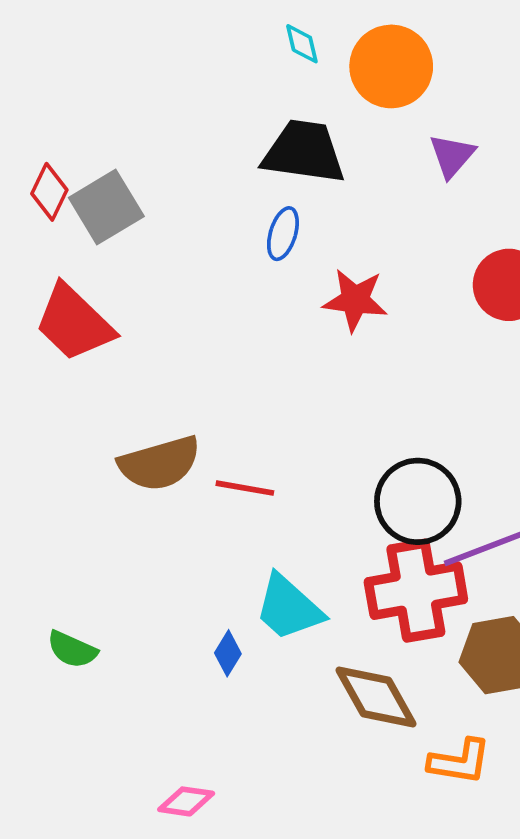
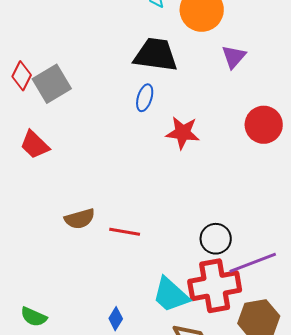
red trapezoid: (74, 323) -> (35, 145), size x0.7
brown semicircle: (160, 463) -> (80, 219), size x0.7
black circle: (418, 501) -> (216, 239), size x0.7
cyan trapezoid: (289, 608) -> (171, 295), moved

